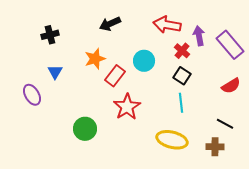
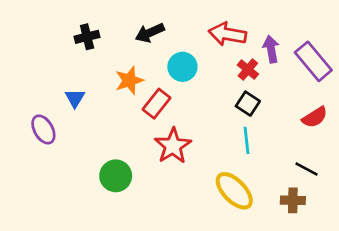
black cross: (50, 35) -> (87, 37), moved
cyan circle: (144, 61) -> (182, 67), moved
yellow ellipse: (172, 140) -> (234, 191), turned 32

